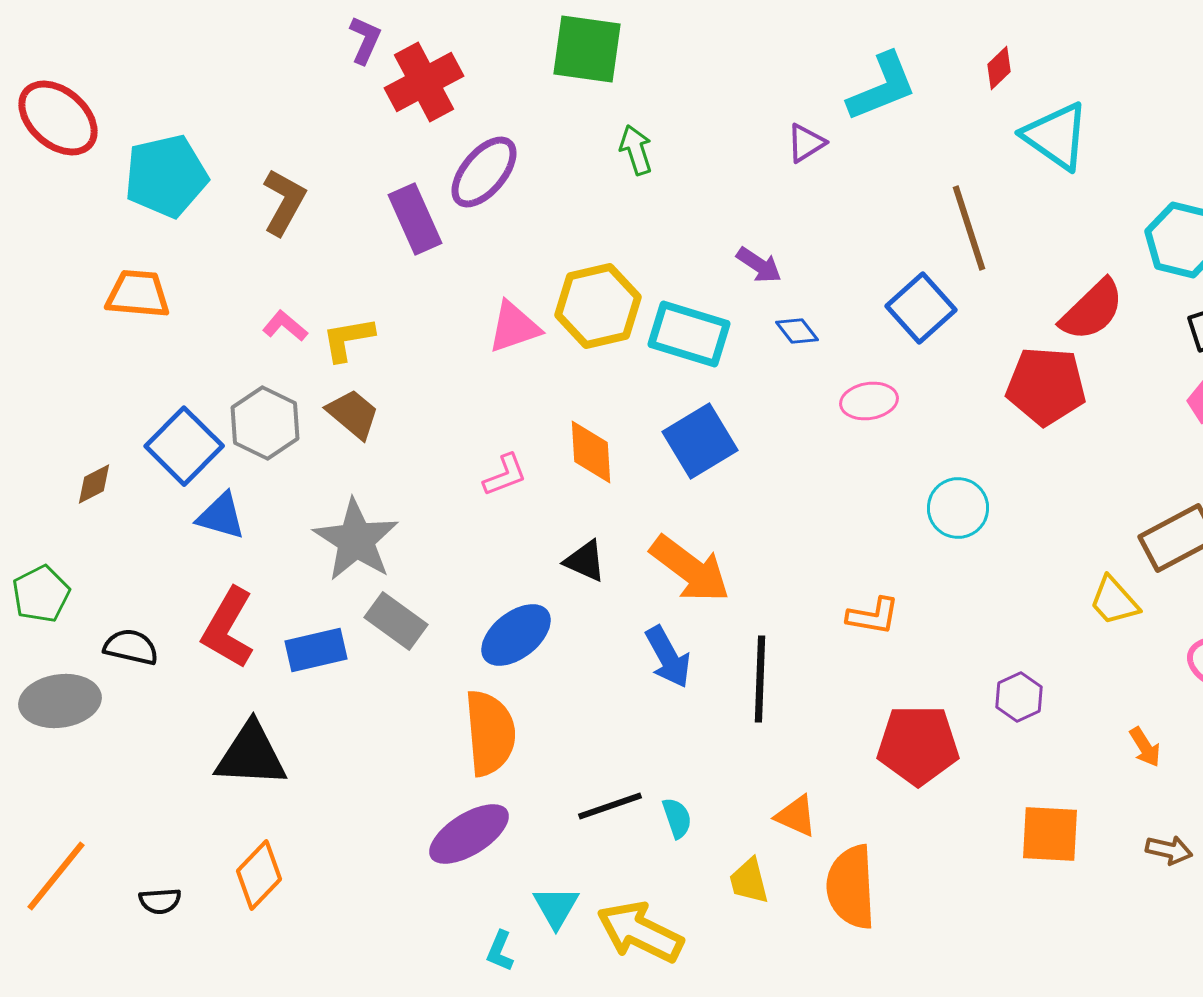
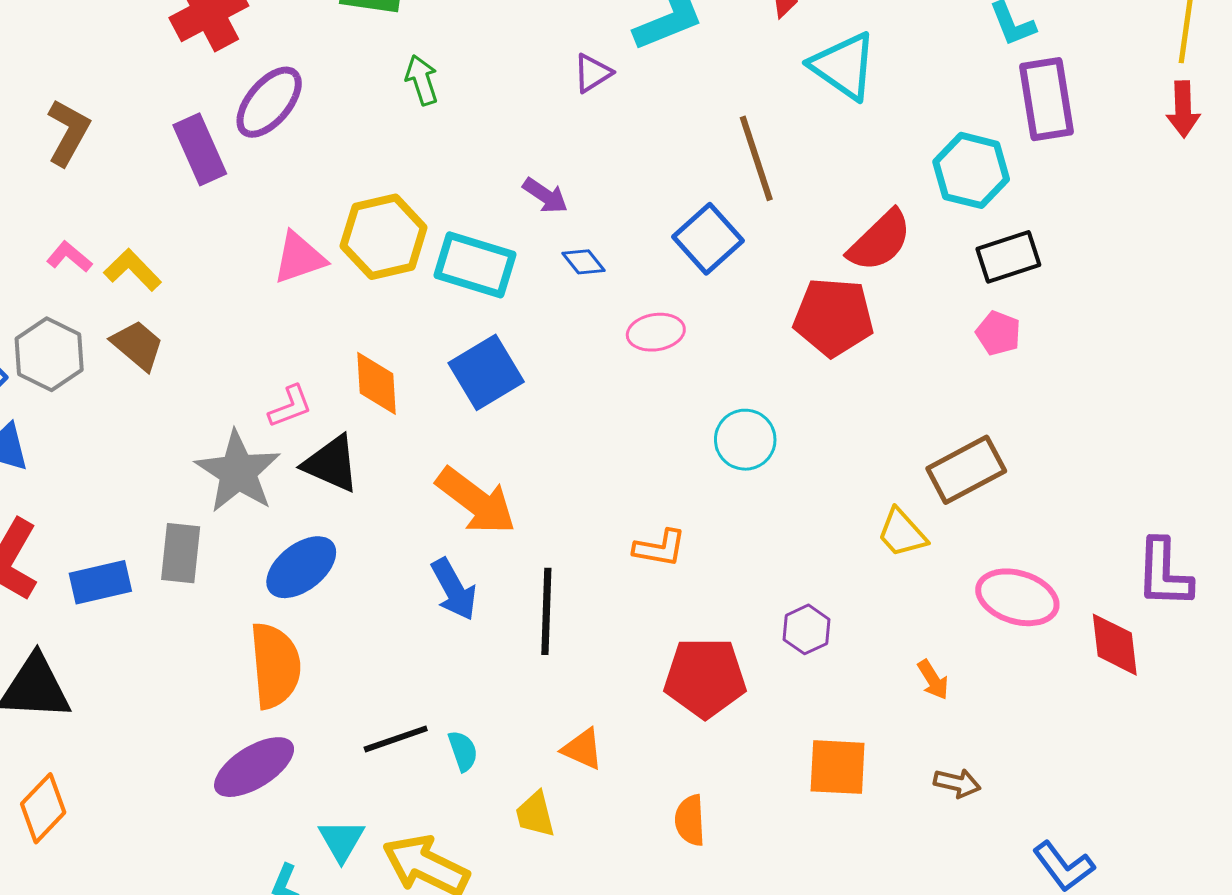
yellow L-shape: (348, 339) -> (133, 270), turned 56
gray star: (356, 540) -> (238, 472), moved
black triangle: (585, 561) -> (331, 464), moved, size x1.4
gray rectangle: (396, 621) -> (181, 553), turned 60
orange semicircle: (851, 887) -> (690, 820), moved, size x0.6

